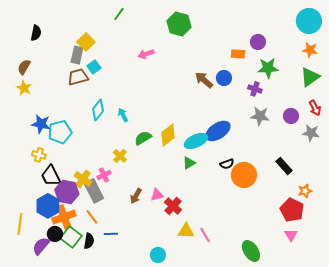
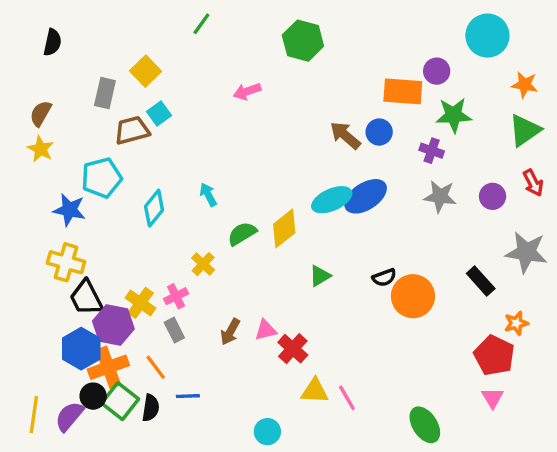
cyan circle: (309, 21) -> (487, 36), moved
black semicircle: (36, 33) -> (52, 42), moved
orange rectangle: (238, 54) -> (403, 91), size x1.6
gray rectangle: (77, 55) -> (105, 93), moved
cyan diamond: (98, 110) -> (154, 208), moved
blue ellipse: (218, 131) -> (366, 196), moved
cyan pentagon: (60, 132) -> (102, 178), moved
gray star: (311, 133) -> (526, 252), moved, size x1.4
cyan ellipse: (196, 141) -> (332, 200), moved
yellow cross: (39, 155) -> (66, 262), size x1.5
gray rectangle: (94, 191) -> (174, 330), moved, size x0.6
yellow line: (20, 224) -> (34, 415), moved

